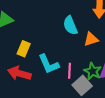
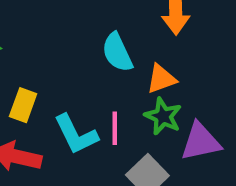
pink line: (69, 71) -> (115, 128), moved
green star: (93, 71) -> (163, 116), moved

